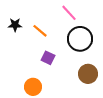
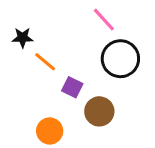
orange line: (40, 31) -> (45, 62), moved
brown circle: (88, 74) -> (99, 111), moved

